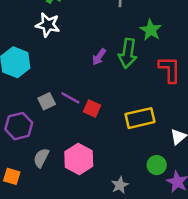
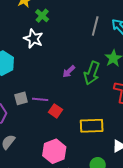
purple line: (70, 98) -> (40, 99), turned -35
pink hexagon: (79, 159) -> (54, 151), moved

